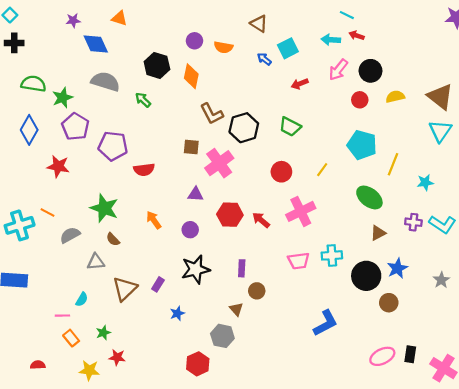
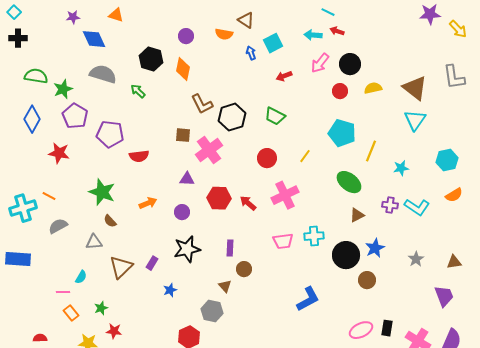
orange semicircle: (223, 47) -> (224, 34), moved
blue arrow: (264, 59) -> (251, 53), turned 32
orange arrow: (154, 220) -> (148, 203), turned 102
gray semicircle: (70, 235) -> (58, 226), moved

